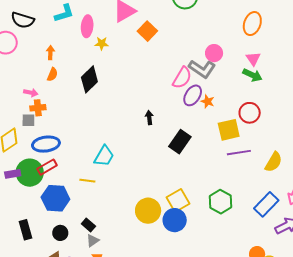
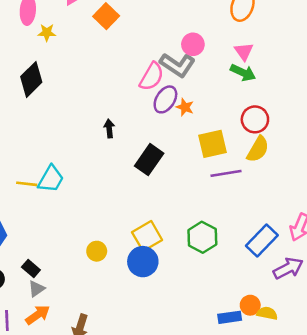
red circle: (250, 113) -> (255, 119), moved
yellow semicircle: (274, 162) -> (258, 149), moved
yellow line: (87, 181) -> (27, 184), moved
yellow circle: (148, 211) -> (97, 251), moved, size x0.6

